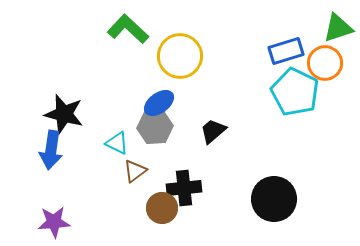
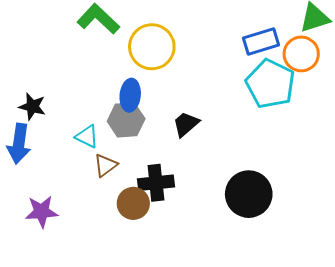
blue ellipse: (159, 103) -> (130, 95), turned -48
black star: (64, 114) -> (32, 107), size x0.7
purple star: (54, 222) -> (42, 212), moved

